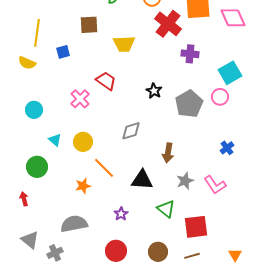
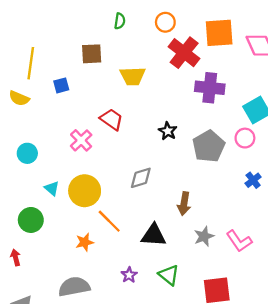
purple cross: (190, 54) -> (210, 88), size x1.4
yellow circle: (83, 142) -> (85, 191), size x1.4
blue cross: (227, 148) -> (253, 180), moved
green triangle: (166, 209) -> (169, 275), moved

